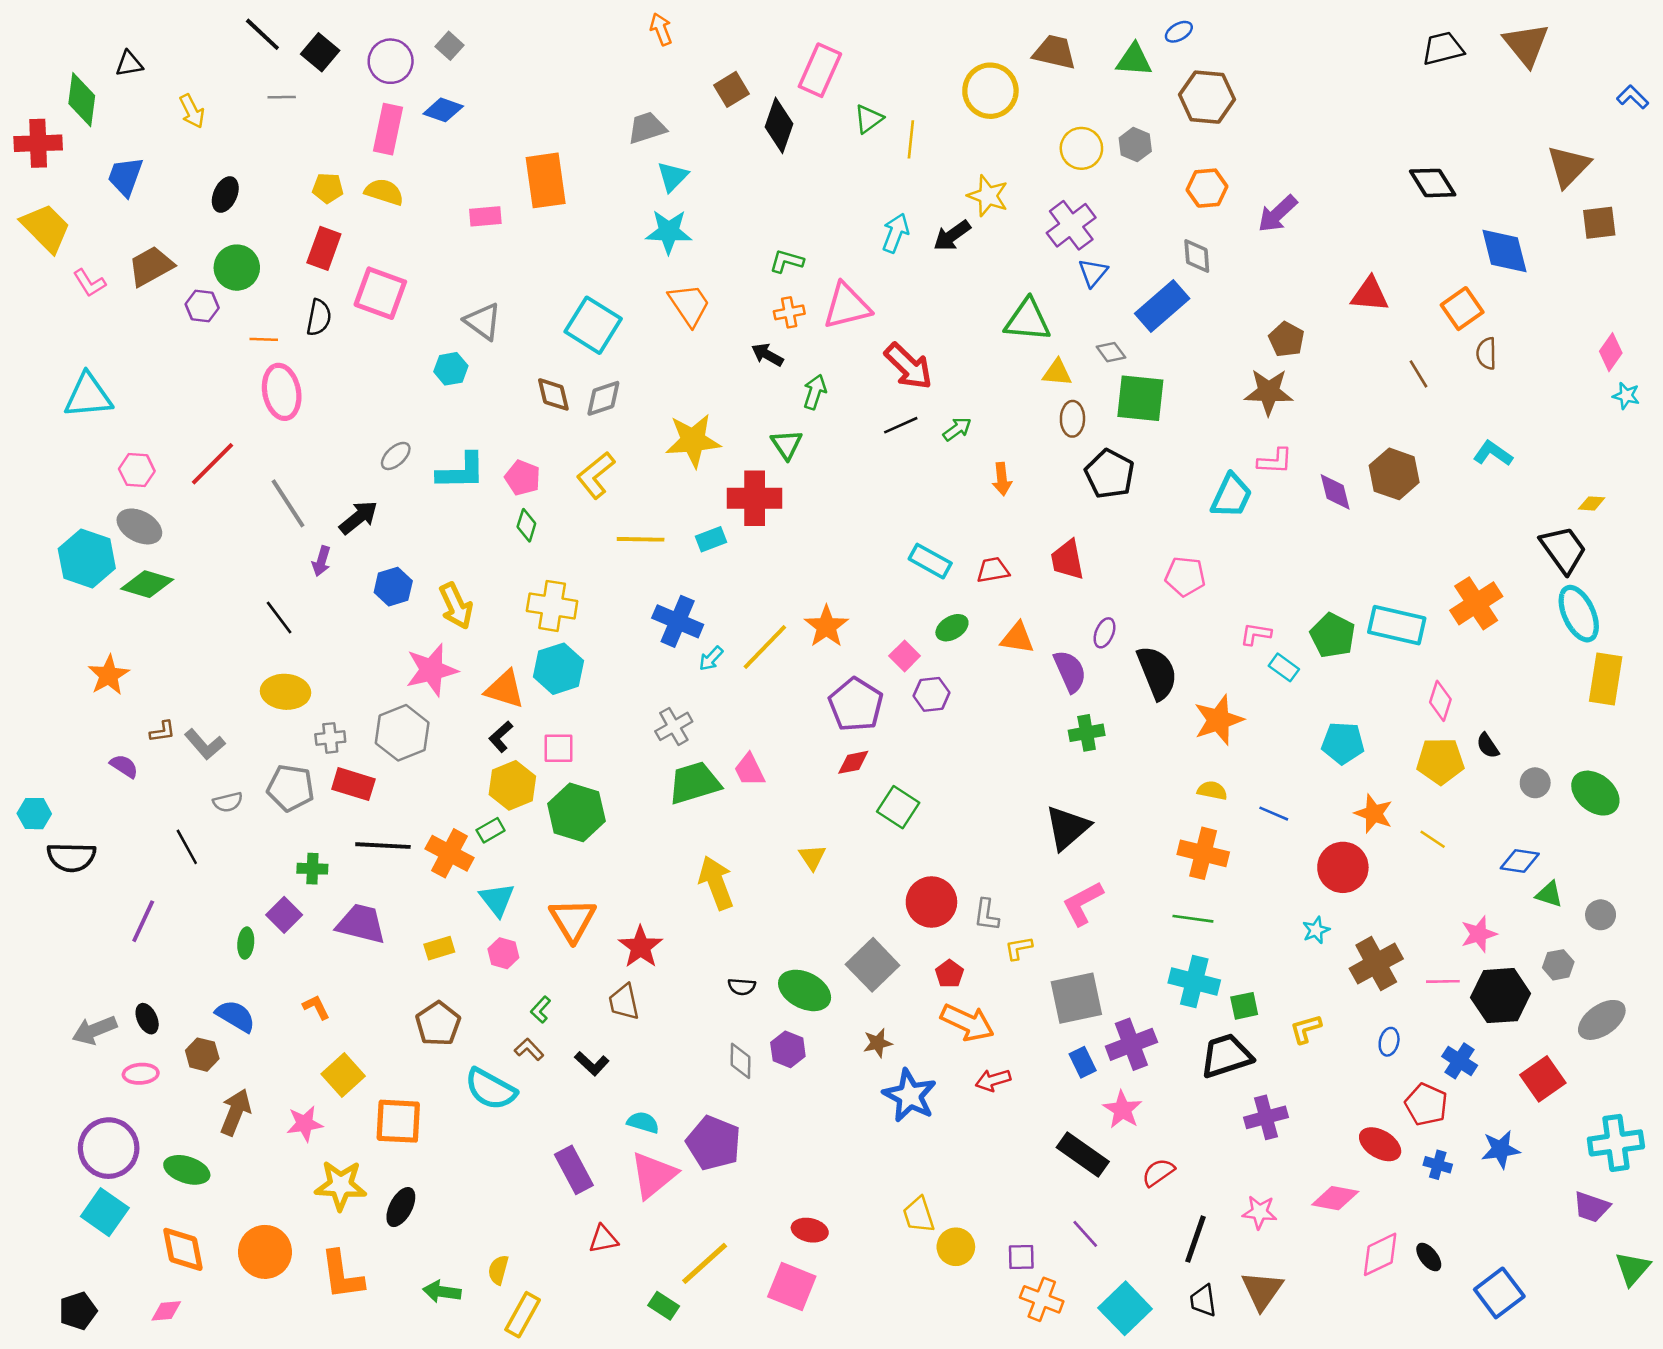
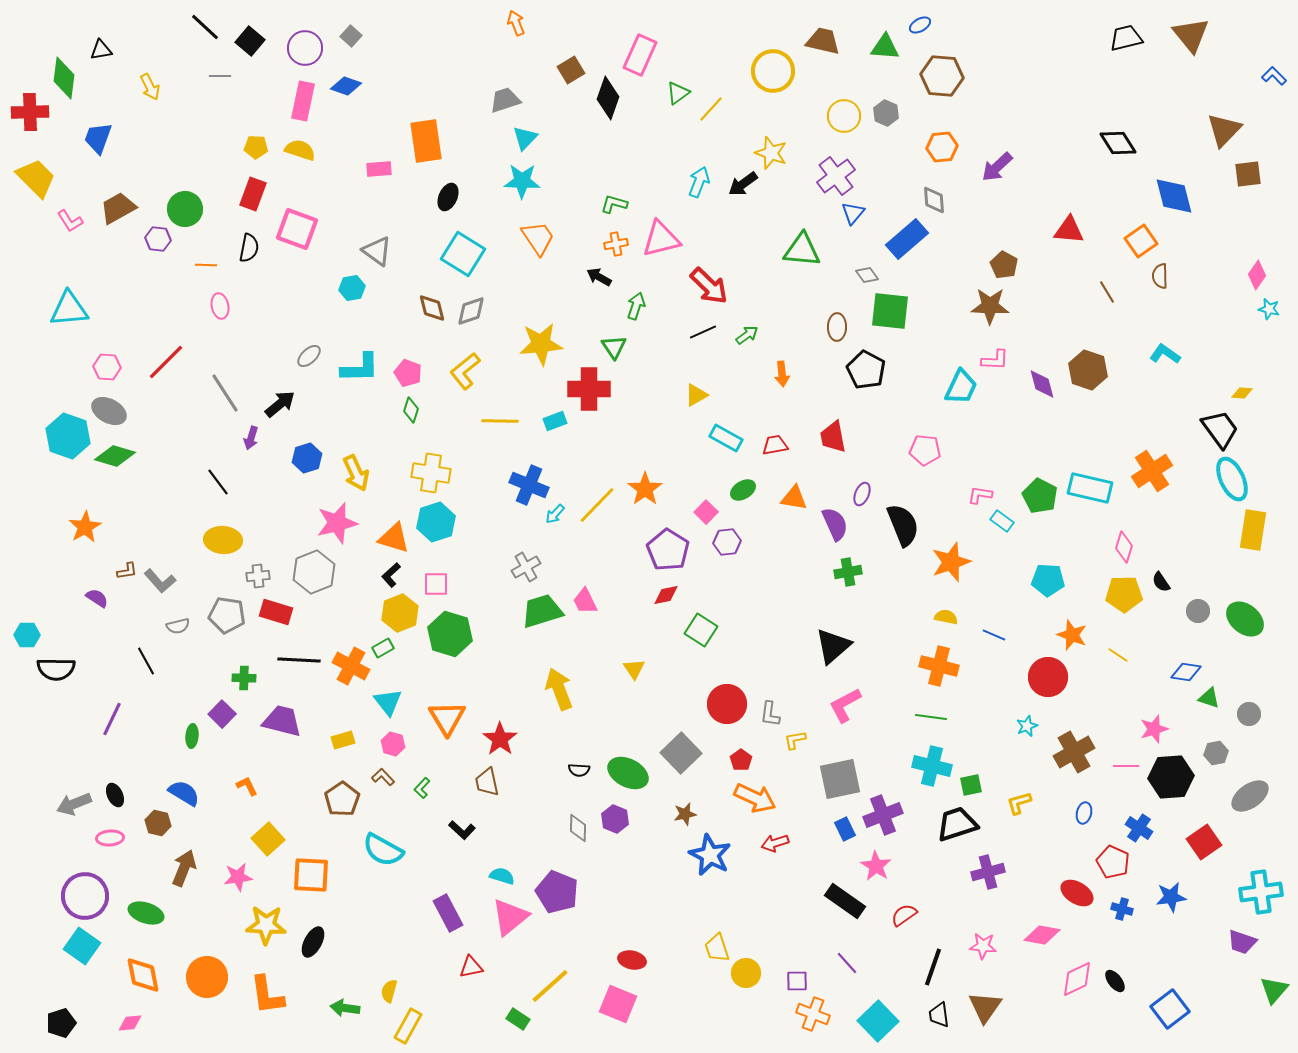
yellow line: (911, 139) -> (711, 109), turned 36
black ellipse: (225, 195) -> (448, 197), moved
yellow triangle: (1057, 373) -> (696, 395), moved, turned -35
pink ellipse: (282, 392) -> (220, 306), size x0.6
brown L-shape: (529, 1049) -> (383, 777), moved

